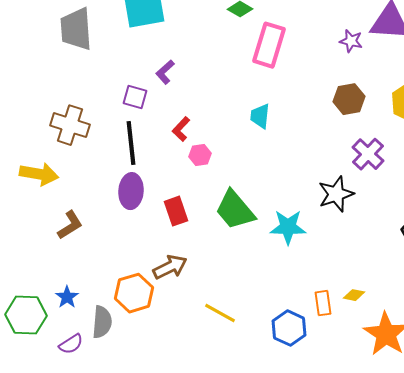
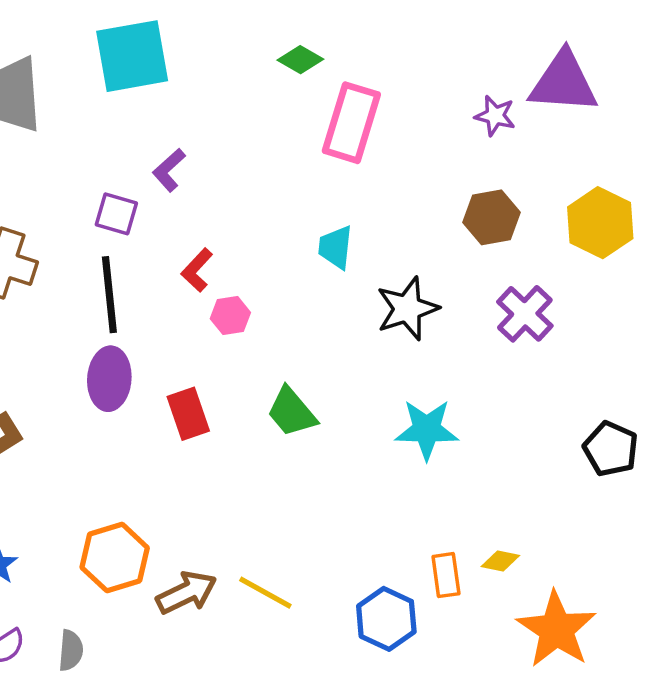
black star: (336, 194) -> (407, 309), moved
green trapezoid: (235, 210) -> (292, 412), size x0.7
cyan star: (288, 227) -> (427, 430), moved
brown arrow: (170, 267) -> (186, 593), moved
gray semicircle: (102, 322) -> (71, 650), moved, size x0.7

